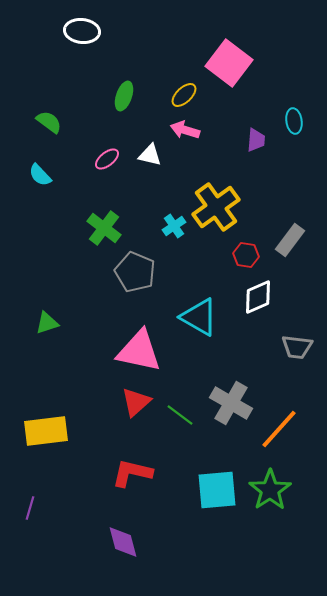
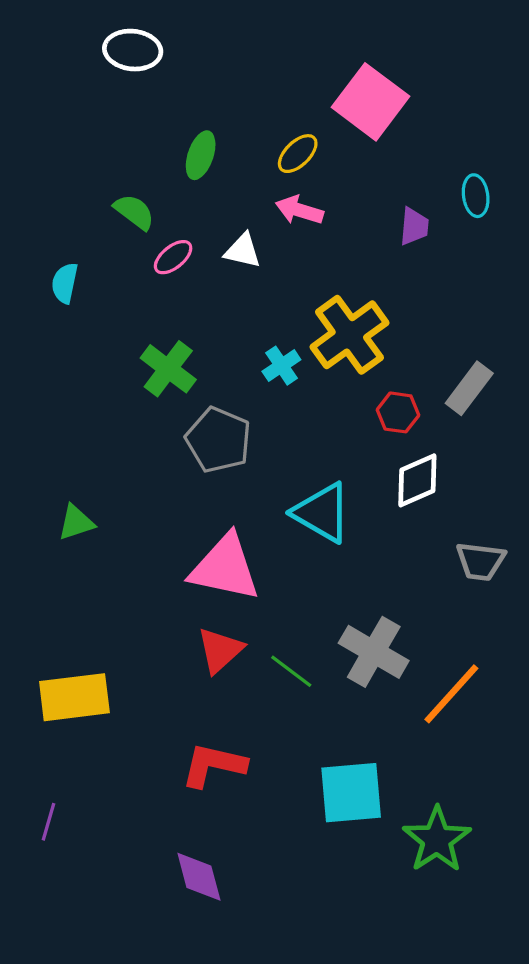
green semicircle: (49, 122) -> (134, 212), moved
cyan semicircle: (40, 175) -> (65, 283), turned 55
green star: (270, 490) -> (437, 840), moved

